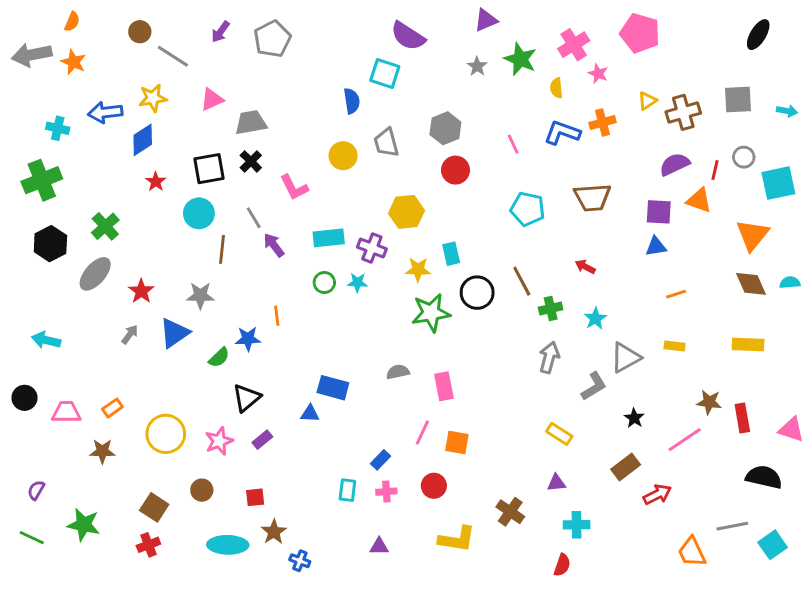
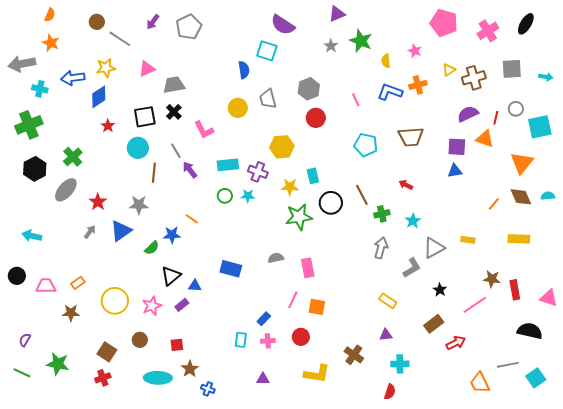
pink cross: (574, 45) -> (488, 31), moved
gray arrow: (32, 55) -> (22, 64), moved
orange line: (676, 294) -> (494, 204), moved, turned -32
orange line: (277, 316) -> (192, 219), turned -48
blue triangle: (310, 414) -> (195, 286), moved

